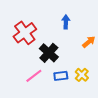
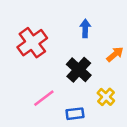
black cross: (49, 53) -> (79, 70), moved
blue rectangle: (61, 76) -> (75, 114), moved

